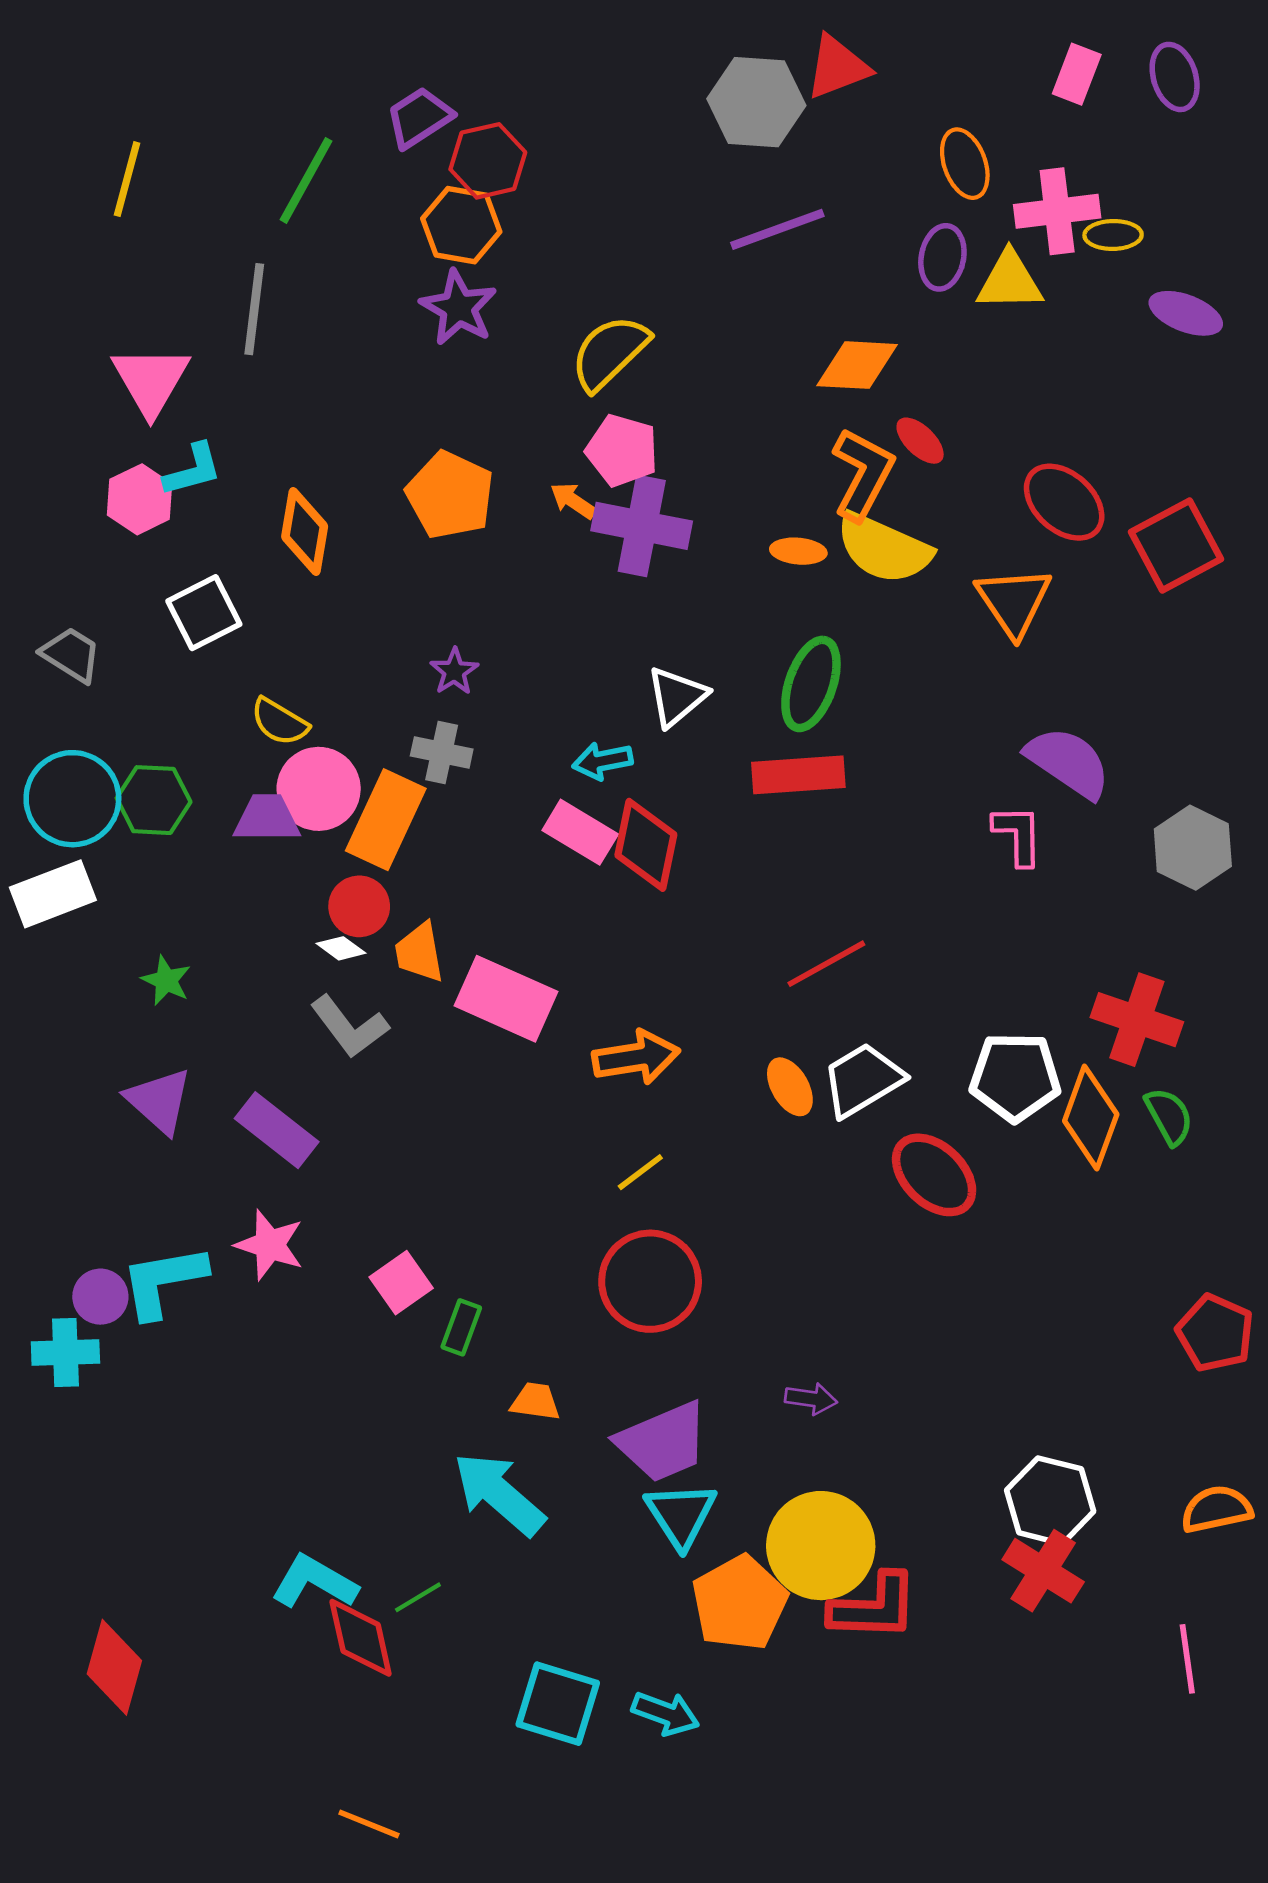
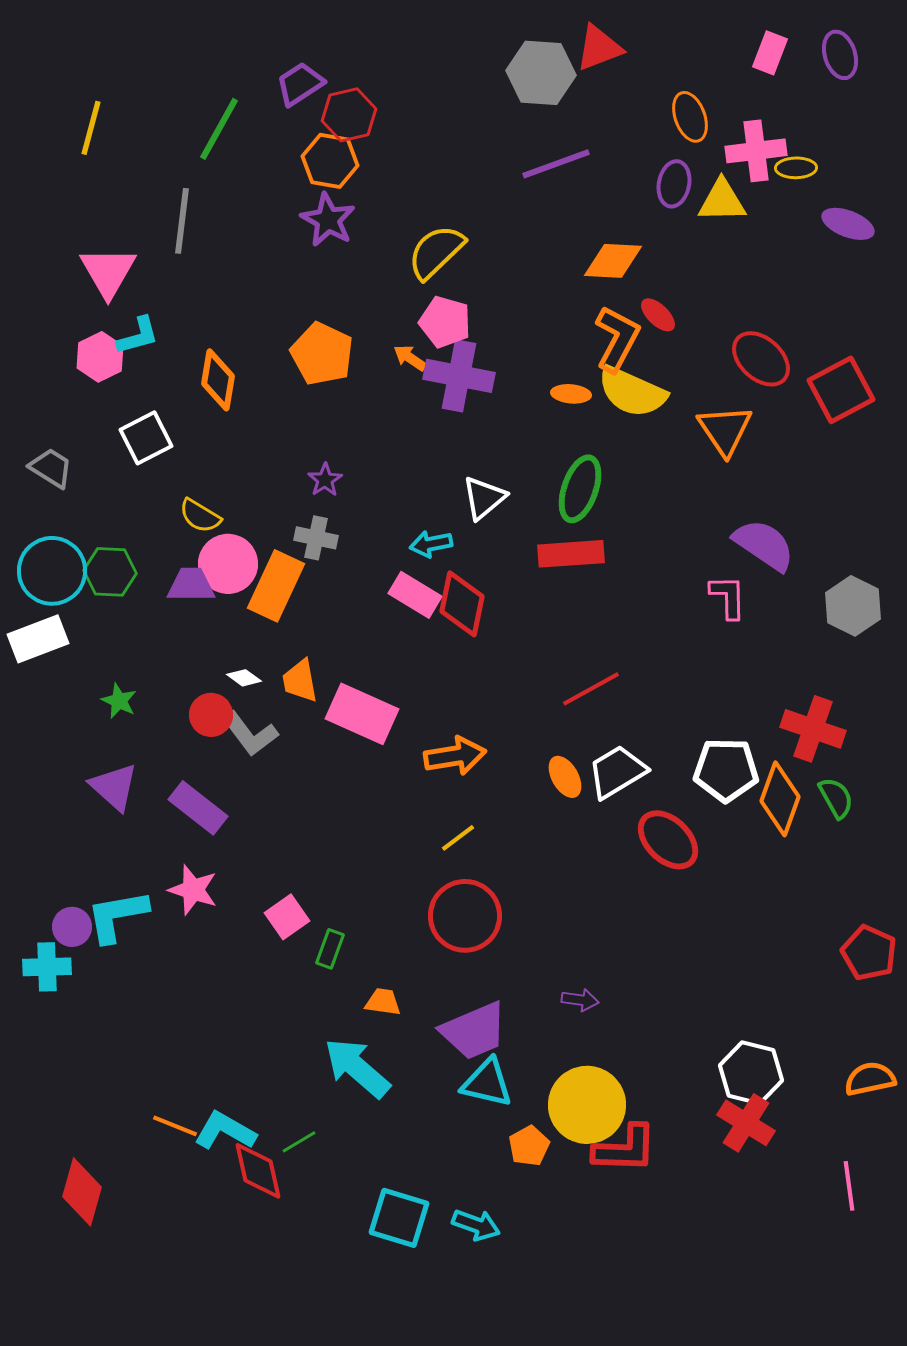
red circle: (359, 906) -> (211, 715), moved
cyan triangle: (681, 1515) -> (487, 1083), turned -44
orange pentagon: (740, 1603) -> (529, 1146), size x0.6
orange line: (369, 1824) -> (175, 1126), moved

